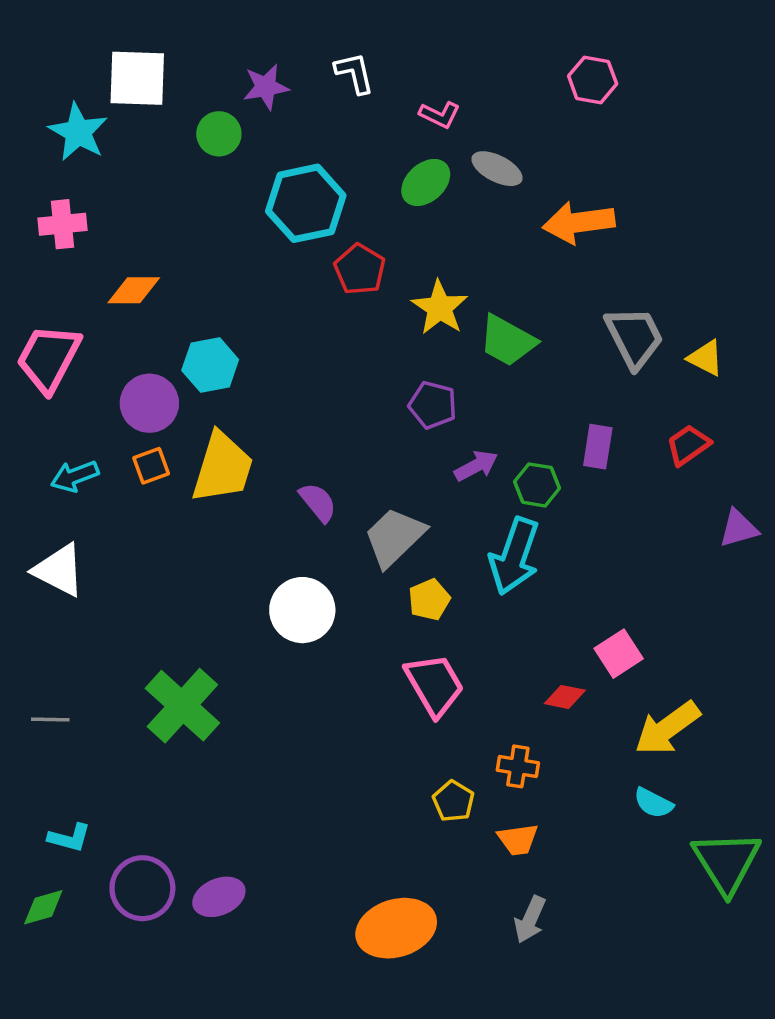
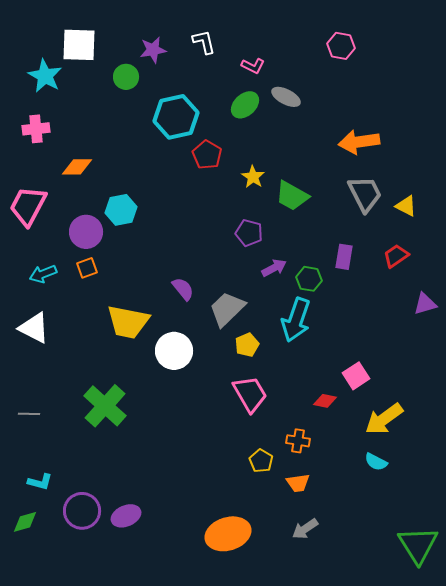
orange arrow: (579, 222) -> (359, 142), moved
yellow star: (440, 308) -> (253, 177), size x0.7
yellow trapezoid: (222, 468) -> (128, 322), moved, turned 84
green triangle: (726, 862) -> (418, 545), moved
gray arrow: (530, 919) -> (305, 529), turned 32

